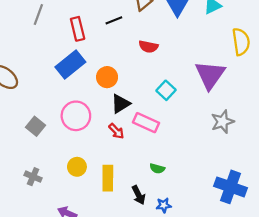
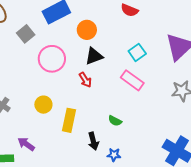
pink rectangle: (146, 123) -> (132, 80), moved
gray square: (35, 126) -> (26, 34), moved

